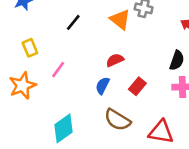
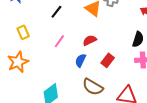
pink line: (58, 70) -> (59, 41), moved

